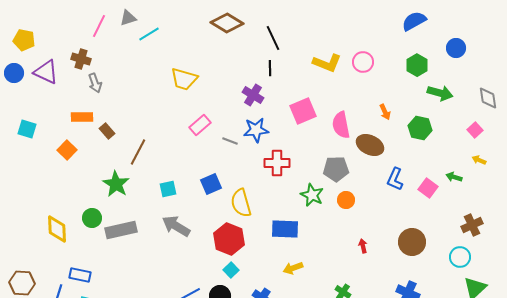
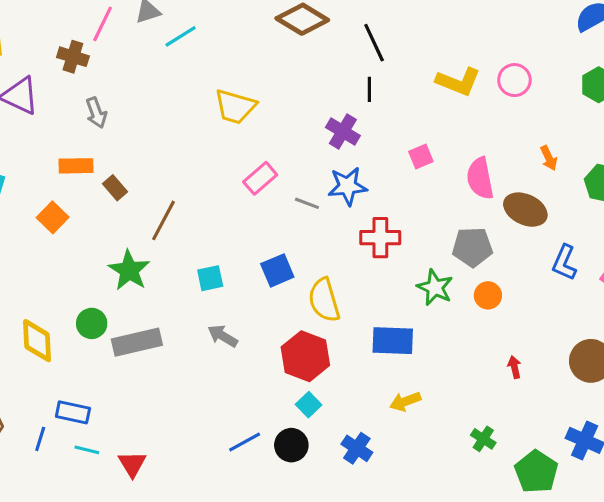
brown cross: (81, 59) -> (73, 57), moved
pink square: (303, 111) -> (421, 156), size x0.6
gray arrow: (176, 226) -> (223, 336), size x0.7

